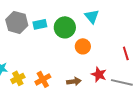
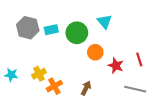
red star: (99, 74) -> (116, 66), moved
yellow cross: (18, 78) -> (39, 74), moved
brown arrow: (74, 81) -> (86, 88), turned -56

